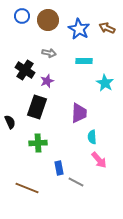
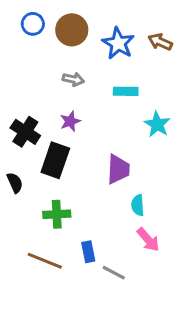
black cross: (25, 70) -> (25, 132), moved
brown line: (27, 188) -> (45, 261), moved

